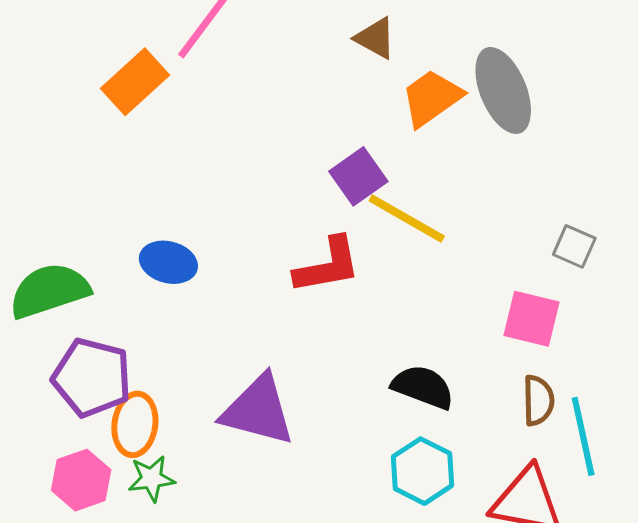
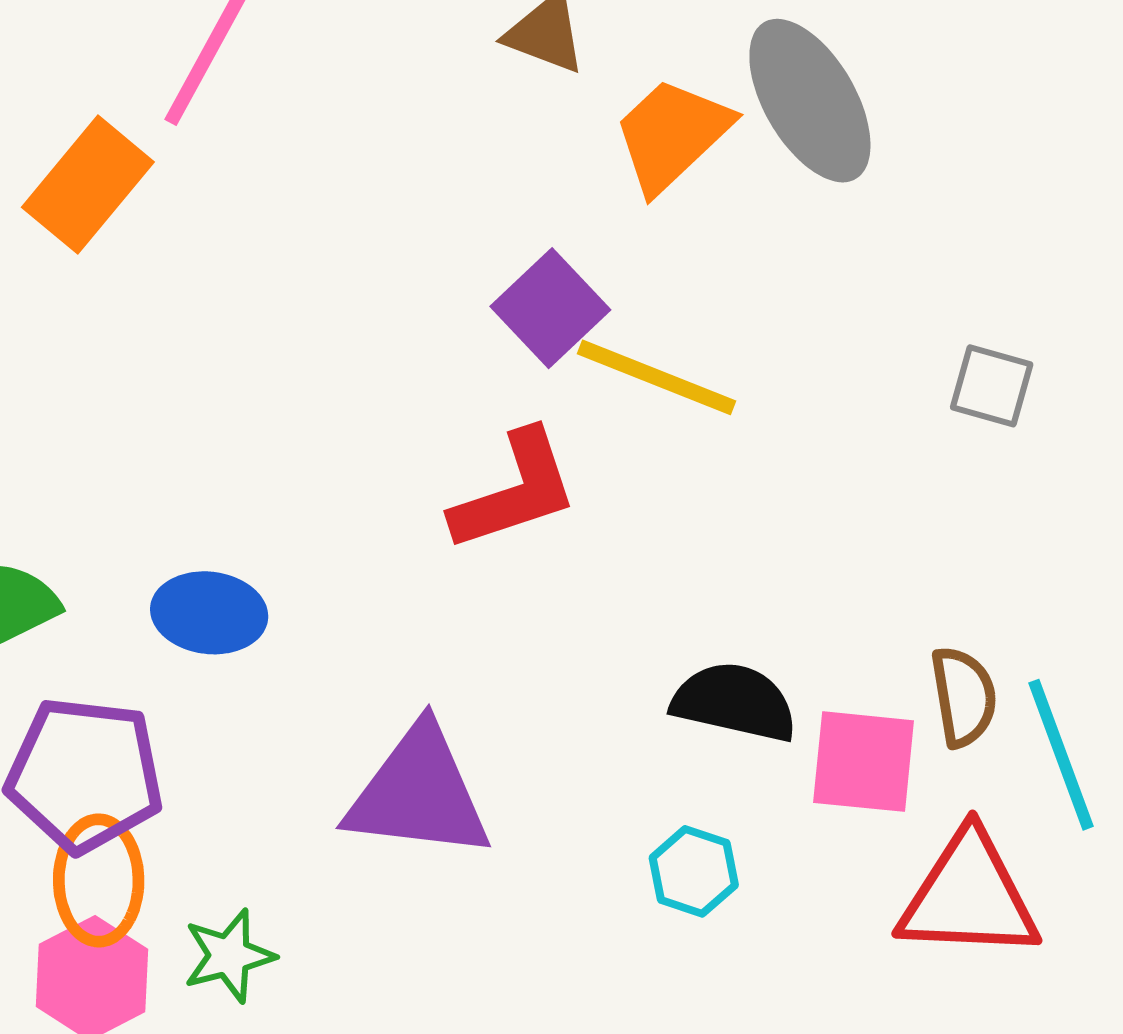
blue ellipse: (168, 262) -> (209, 613), moved
pink square: (532, 319) -> (864, 762), moved
orange ellipse: (135, 424) -> (99, 880), moved
cyan hexagon: (422, 471) -> (694, 871), moved, size x0.7

